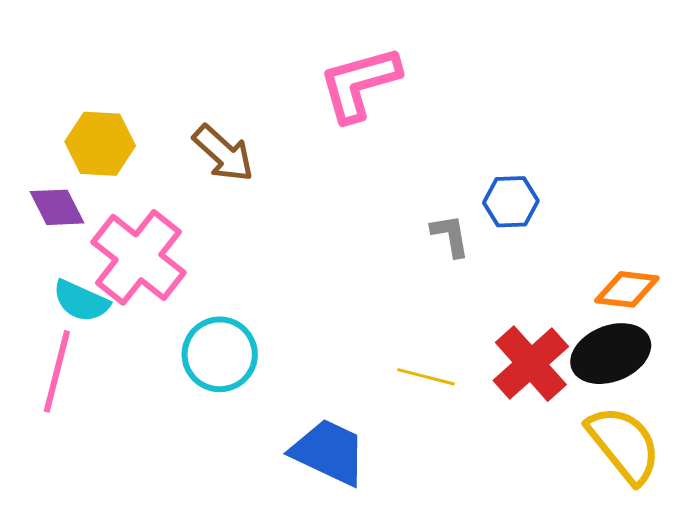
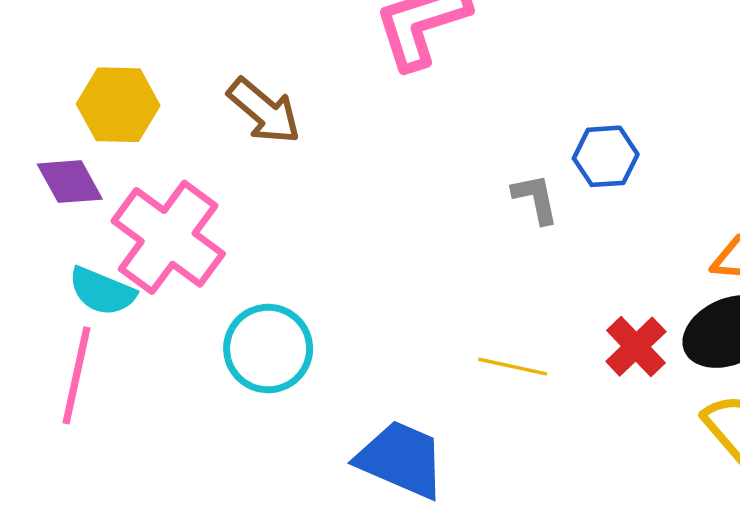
red cross: (531, 364) -> (636, 347), size x0.7

